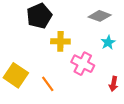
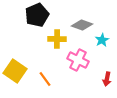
gray diamond: (100, 16) -> (82, 25), moved

